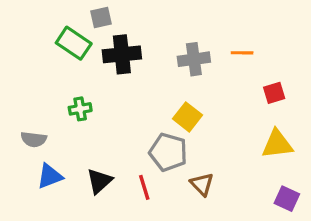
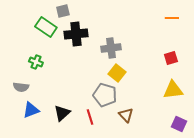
orange line: (242, 53) -> (172, 18), moved
gray cross: (194, 59) -> (111, 48), moved
green cross: (80, 109) -> (36, 62), moved, turned 32

